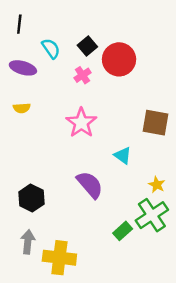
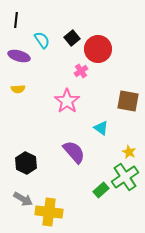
pink cross: (83, 75) -> (81, 71), moved
gray arrow: (28, 242) -> (23, 199), turned 114

